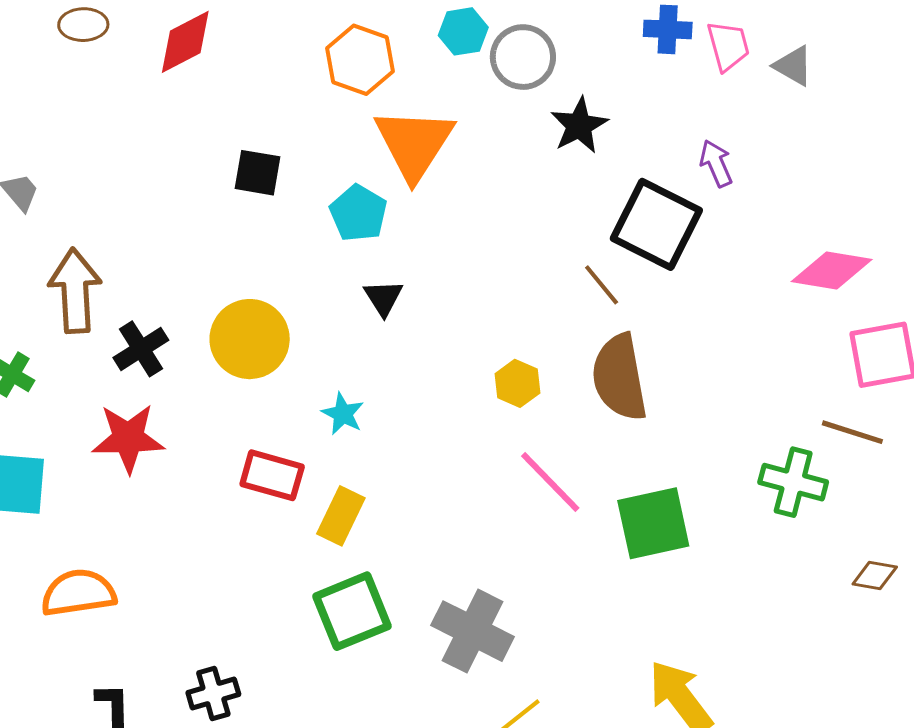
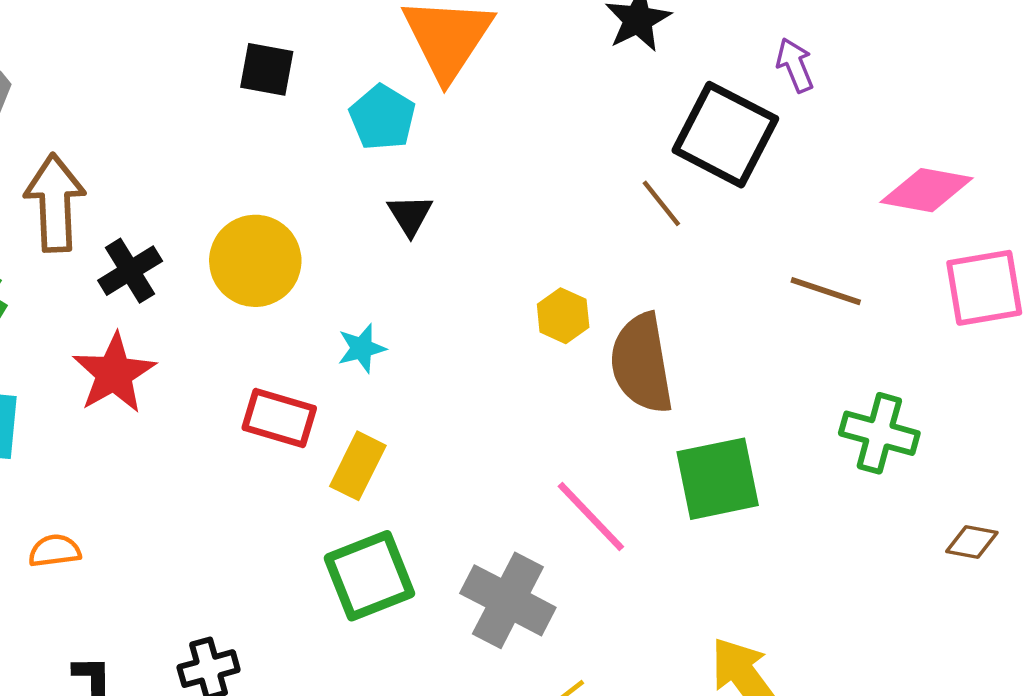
brown semicircle: (619, 377) -> (642, 363), moved
cyan star: (343, 414) -> (362, 348), turned 30
brown line: (852, 432) -> (826, 291), moved
red star: (128, 438) -> (114, 373), turned -30
pink line: (550, 482) -> (591, 517), moved
orange semicircle: (78, 593) -> (55, 551), size x0.6

